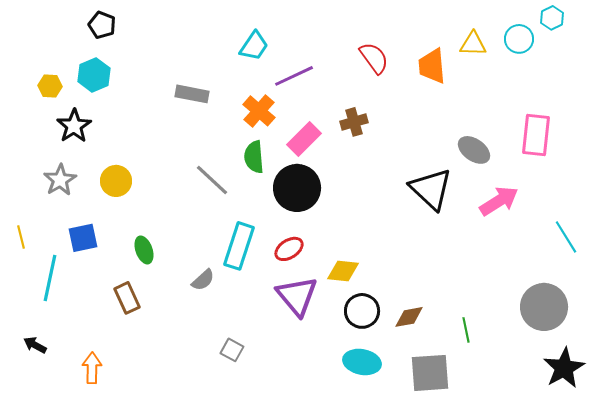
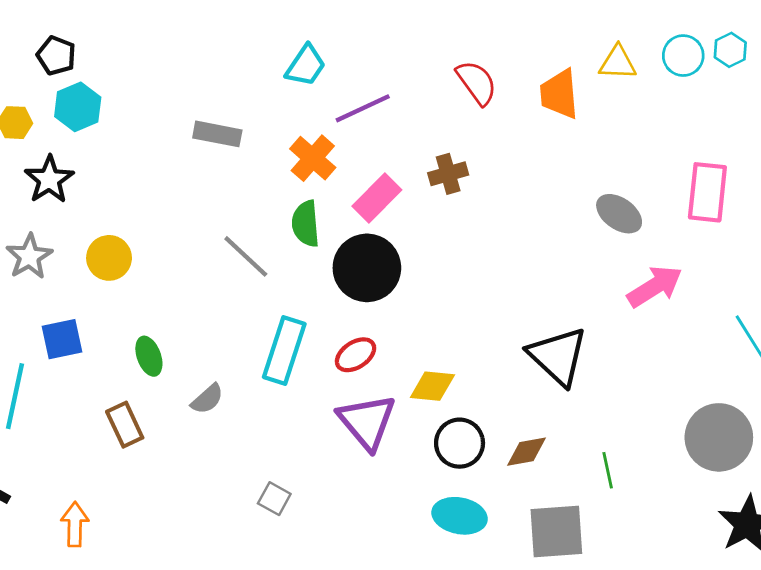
cyan hexagon: (552, 18) -> (730, 50), moved
black pentagon: (102, 25) -> (56, 56), moved
black triangle: (431, 189) -> (558, 356), moved
gray semicircle: (203, 280) -> (207, 399), moved

